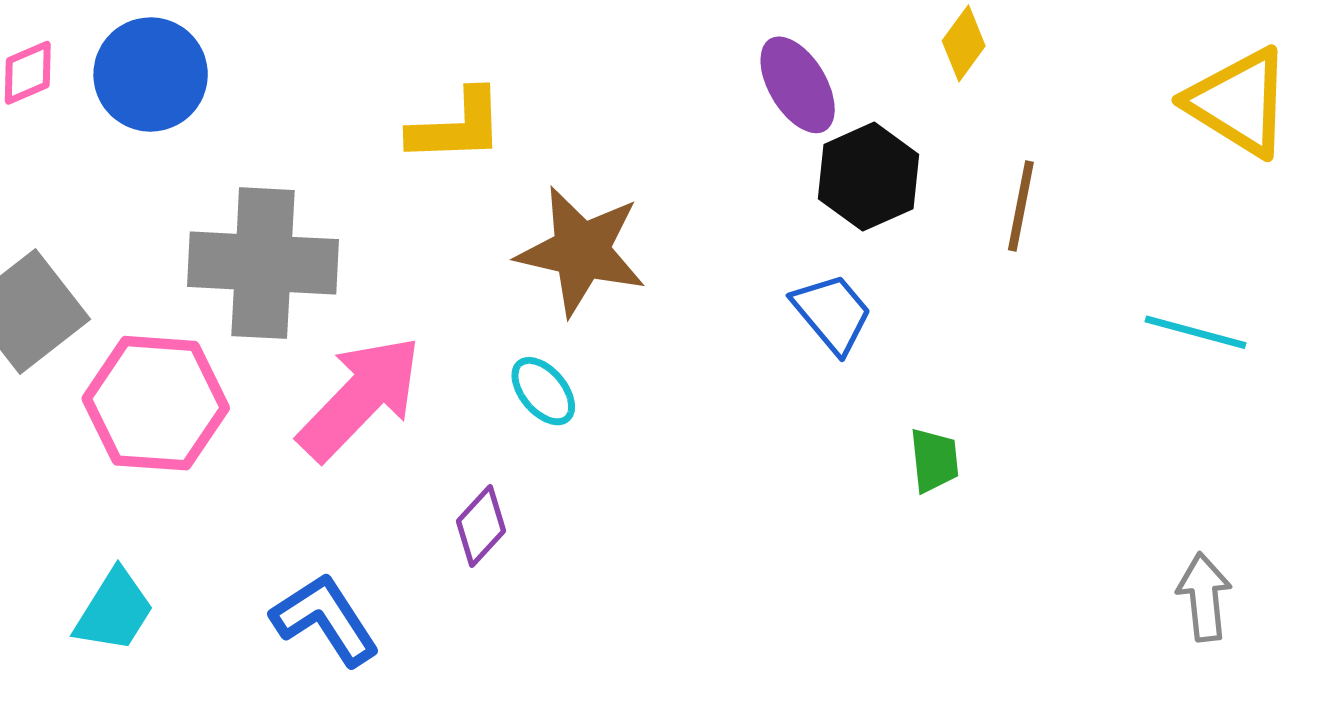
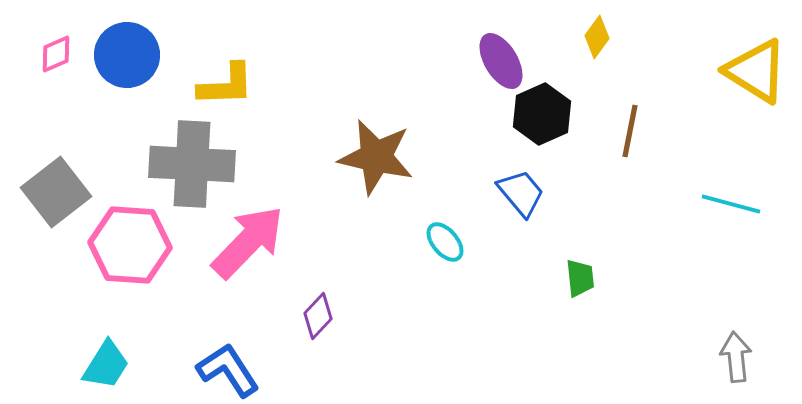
yellow L-shape: (457, 126) -> (226, 85), moved
cyan ellipse: (543, 391) -> (445, 242), moved

